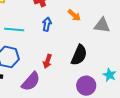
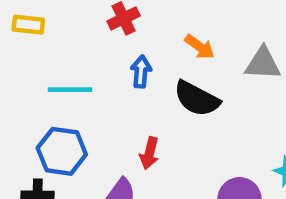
black semicircle: (79, 55) -> (197, 99), moved, turned 100

